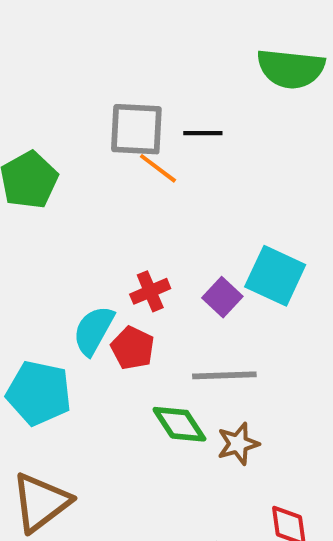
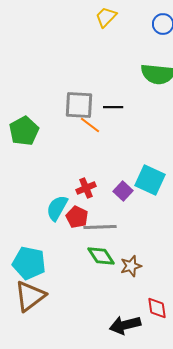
gray line: (224, 375) -> (100, 227), moved
cyan pentagon: (39, 393) -> (29, 263), moved

